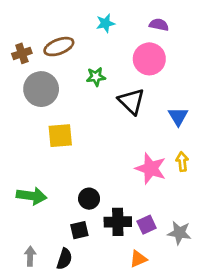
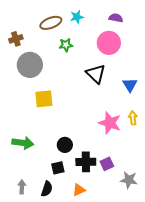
brown ellipse: (59, 47) -> (51, 23), moved
green star: (96, 77) -> (66, 45), moved
gray star: (179, 233) -> (129, 180), moved
orange triangle: (138, 259) -> (79, 190), moved

